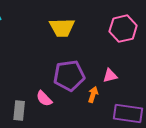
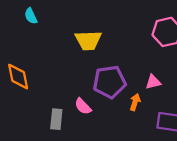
yellow trapezoid: (62, 28) -> (88, 40), moved

